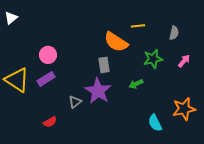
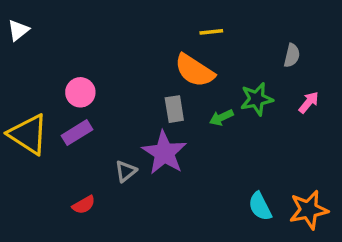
yellow line: (138, 26) -> (211, 32), moved
green arrow: (136, 84) -> (221, 117), moved
orange star: (184, 109) -> (309, 210), moved

